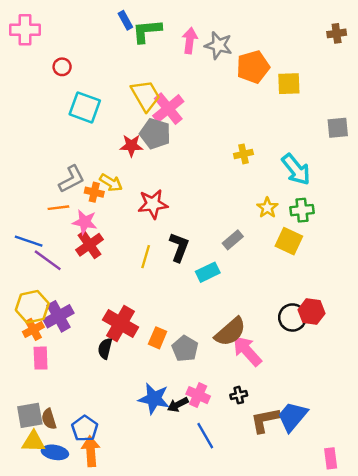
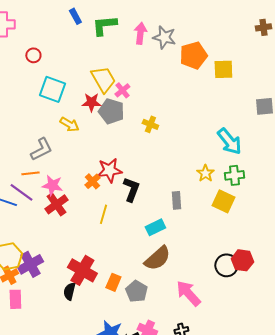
blue rectangle: (125, 20) -> (75, 16), moved
pink cross: (168, 109) -> (122, 90), size x0.6
red star: (131, 146) -> (91, 102), moved
yellow cross: (243, 154) -> (150, 124), moved, turned 35
yellow arrow: (111, 183) -> (69, 124), moved
orange cross: (94, 192) -> (92, 181), moved, turned 35
gray rectangle: (233, 240) -> (176, 200), turned -54
black L-shape: (179, 247) -> (131, 189), moved
purple line: (48, 260) -> (21, 192), moved
brown semicircle: (230, 332) -> (157, 258), moved

